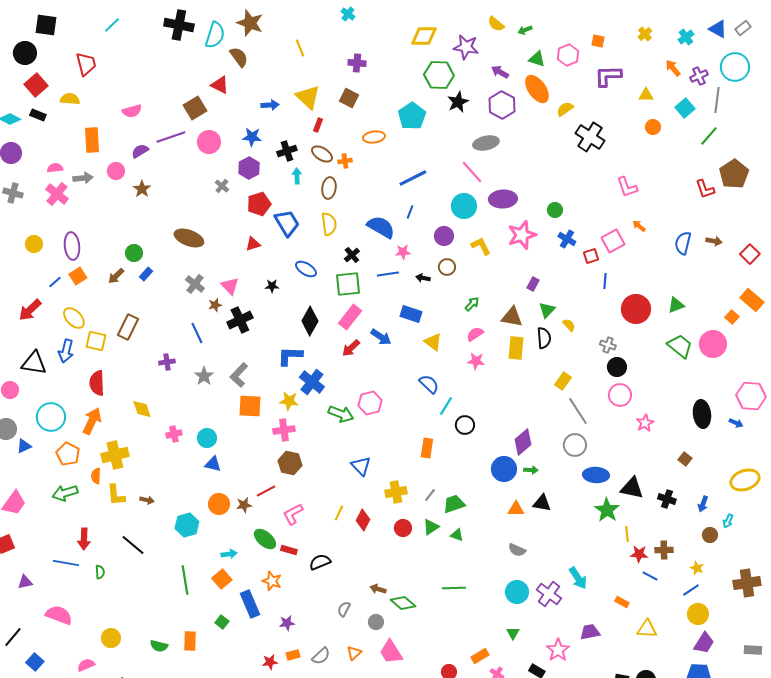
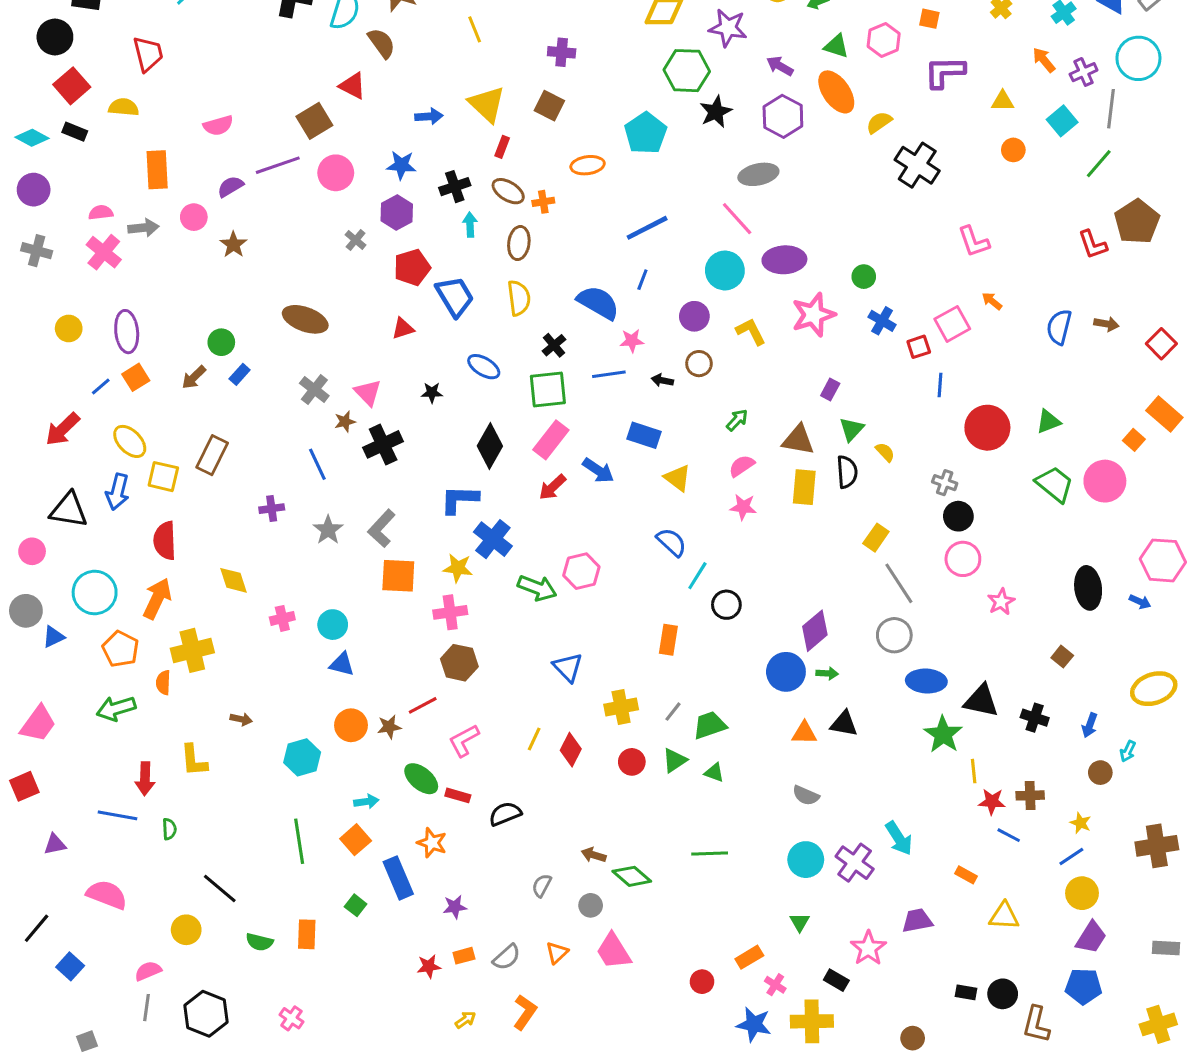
yellow L-shape: (116, 495) -> (194, 760), moved
black line: (133, 545) -> (220, 889), moved

